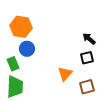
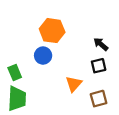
orange hexagon: (21, 27) -> (52, 31), moved
blue circle: (27, 49) -> (43, 56), moved

